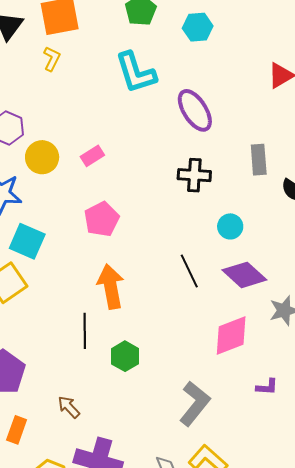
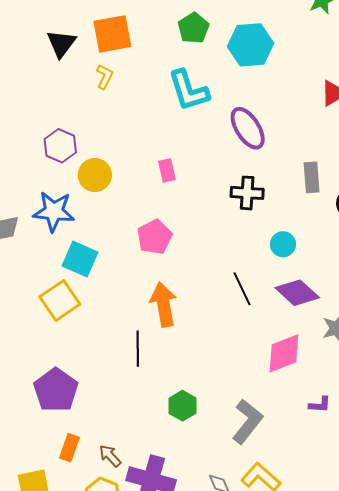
cyan hexagon: (198, 27) -> (251, 45), size x1.5
pink rectangle: (92, 156) -> (167, 170), moved, turned -70
green hexagon: (125, 356) -> (182, 406), moved
brown arrow: (69, 407) -> (110, 456), moved

